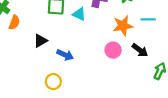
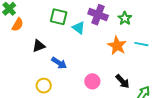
orange star: (123, 26) -> (117, 46), turned 30
pink circle: (113, 50) -> (92, 81), moved
black arrow: (140, 50) -> (123, 81), moved

